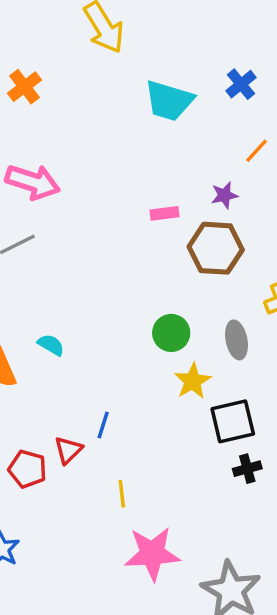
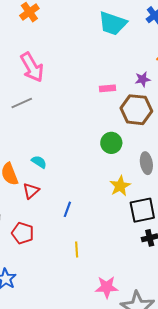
pink arrow: (33, 182) -> (32, 67), turned 40
green circle: (171, 333) -> (111, 143), moved
red triangle: (68, 450) -> (31, 191), moved
pink star: (152, 554) -> (107, 287), moved, size x0.7

